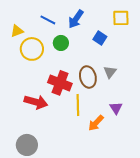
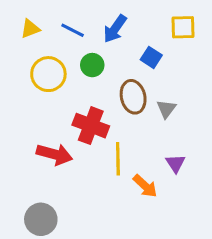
yellow triangle: (17, 31) -> (30, 29), moved
brown ellipse: (88, 77) -> (133, 97), moved
orange arrow: (96, 123) -> (145, 186), turned -90

